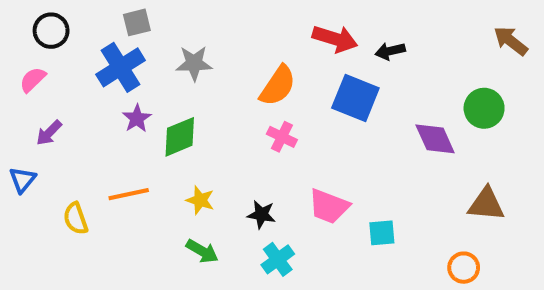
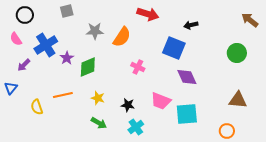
red arrow: (335, 39) -> (148, 14), moved
blue cross: (121, 67) -> (46, 45), moved
pink semicircle: (33, 80) -> (16, 39), turned -80
orange semicircle: (278, 86) -> (122, 37), moved
purple diamond: (435, 139) -> (187, 77), moved
cyan square: (382, 233) -> (187, 114), size x1.6

